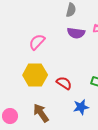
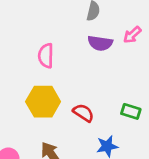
pink semicircle: (37, 42) -> (46, 56), turned -42

